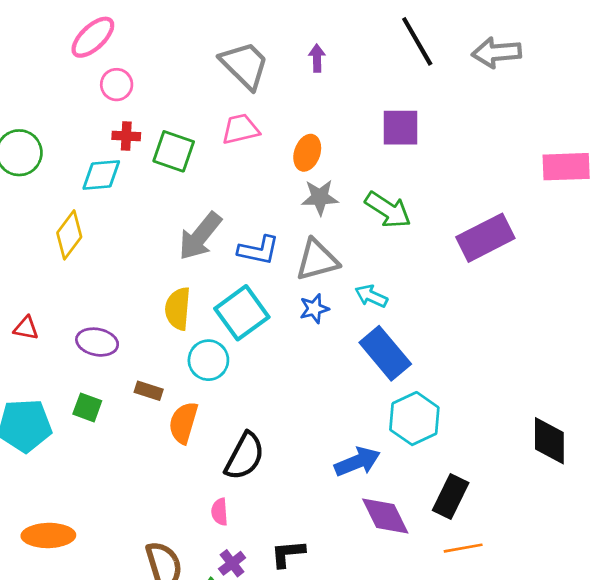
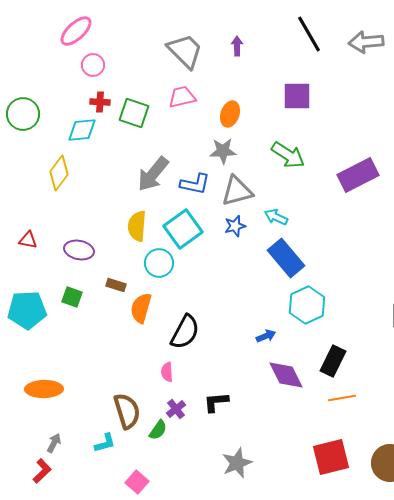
gray star: (320, 197) -> (223, 151), moved
blue arrow: (357, 462) -> (266, 336), size x0.6

